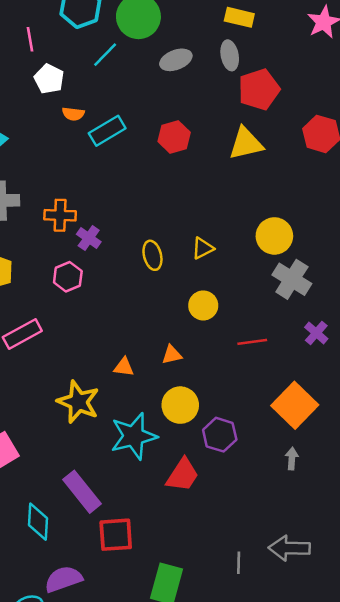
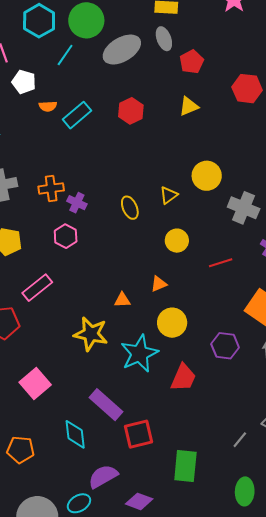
gray ellipse: (176, 60) -> (122, 50), size x1.5
red pentagon: (259, 89) -> (192, 62), size x0.7
yellow triangle: (246, 143) -> (189, 106), size x0.7
yellow circle: (274, 236) -> (207, 176), moved
purple hexagon: (220, 435) -> (225, 346), moved
gray line: (239, 563) -> (240, 440), turned 48

